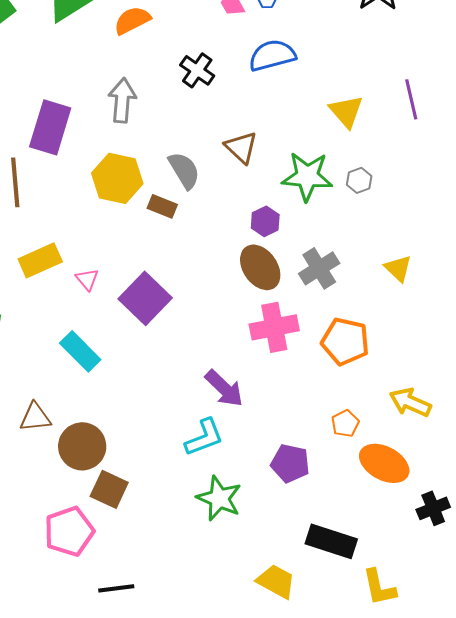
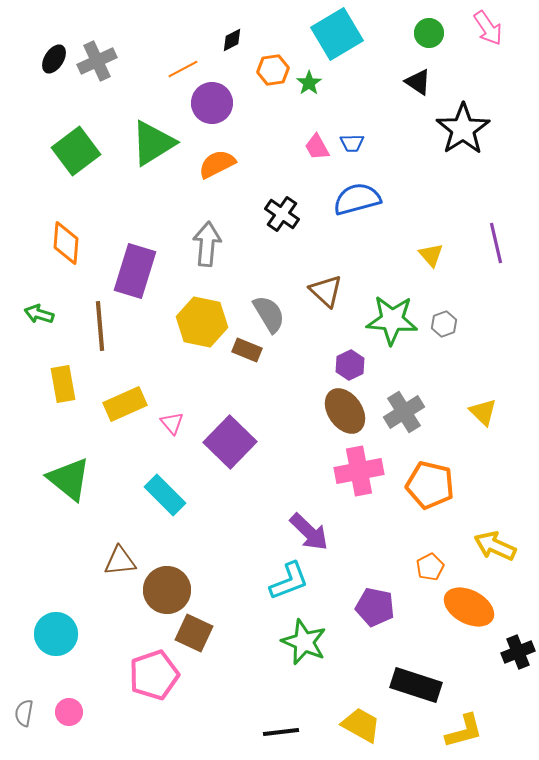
yellow triangle: (346, 111) -> (431, 255), size x0.7
yellow L-shape: (379, 587) -> (464, 731), turned -93
black line: (116, 588) -> (281, 732), moved

